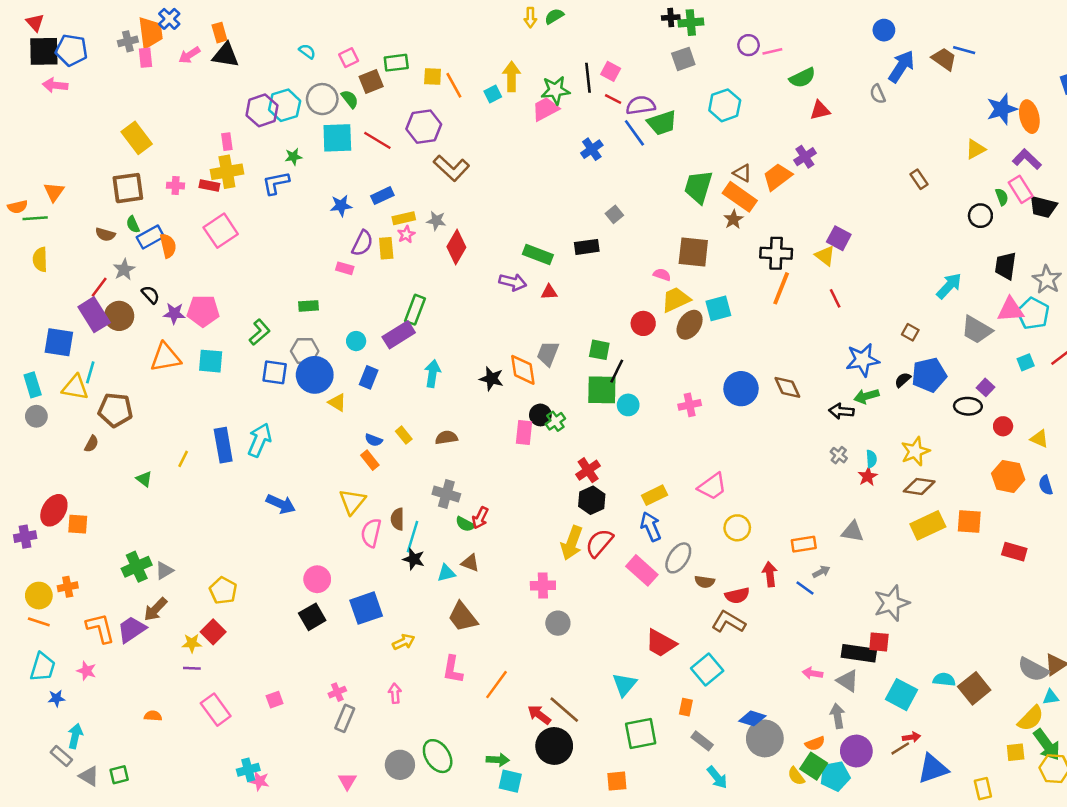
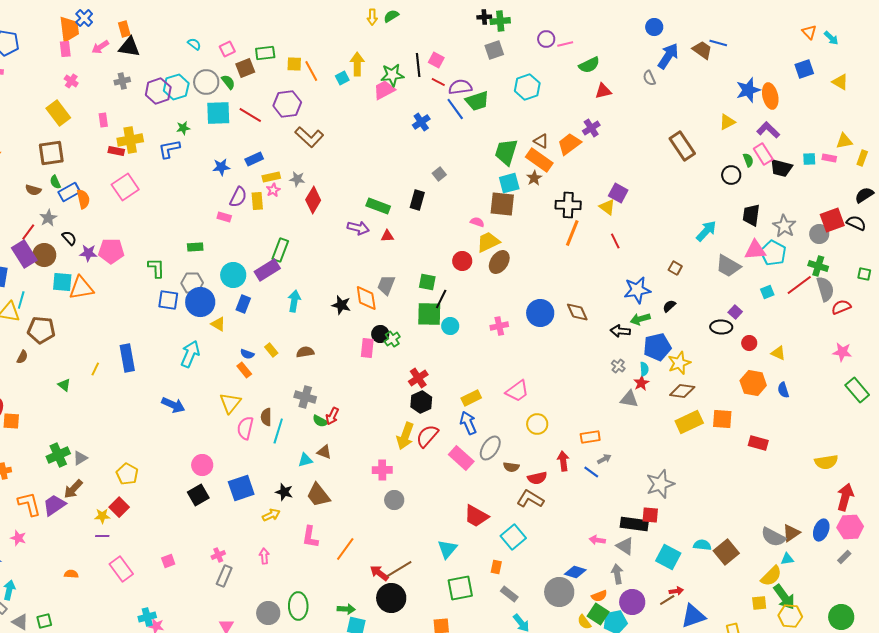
gray cross: (128, 41) -> (122, 81), moved
pink rectangle: (227, 142) -> (103, 120), moved
brown rectangle: (919, 179) -> (682, 146), size x1.8
pink cross: (176, 186) -> (71, 81), moved, turned 32
black rectangle: (587, 247) -> (417, 200), turned -66
cyan square: (718, 308) -> (509, 183), moved
green L-shape: (260, 332) -> (156, 268), turned -50
cyan circle: (356, 341) -> (233, 275), size x1.6
cyan square: (211, 361) -> (62, 282), moved
blue pentagon: (929, 375) -> (657, 347), moved
cyan arrow: (260, 440) -> (190, 354), moved
gray triangle: (853, 532) -> (629, 399), moved
black star: (414, 559) -> (284, 492), moved
brown line: (564, 710) -> (399, 569), turned -72
blue diamond: (752, 718) -> (575, 572), moved
green ellipse: (438, 756) -> (298, 606), turned 32

